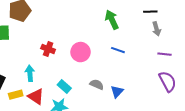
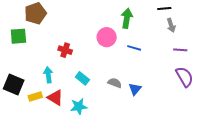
green arrow: (112, 20) -> (127, 18), turned 36
pink circle: (80, 52) -> (107, 37), moved
cyan rectangle: (64, 86) -> (82, 78), moved

